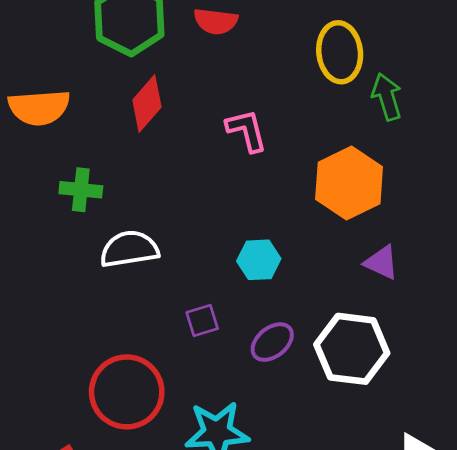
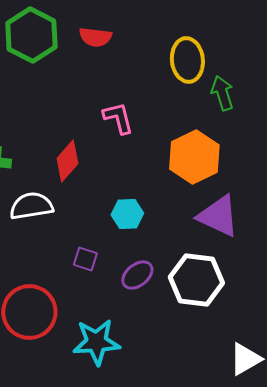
red diamond: (147, 103) -> (67, 161), moved
purple triangle: (381, 263) -> (218, 216), size x1.6
purple square: (202, 320) -> (85, 259), turned 35

